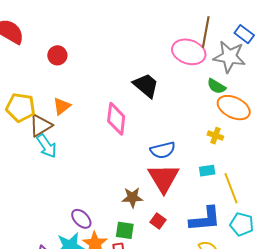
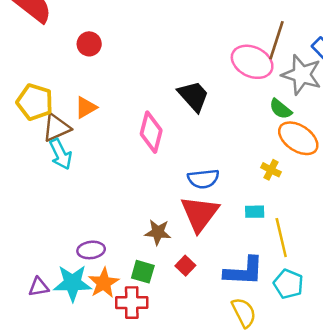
purple ellipse: (81, 219) -> (91, 250), turned -60

